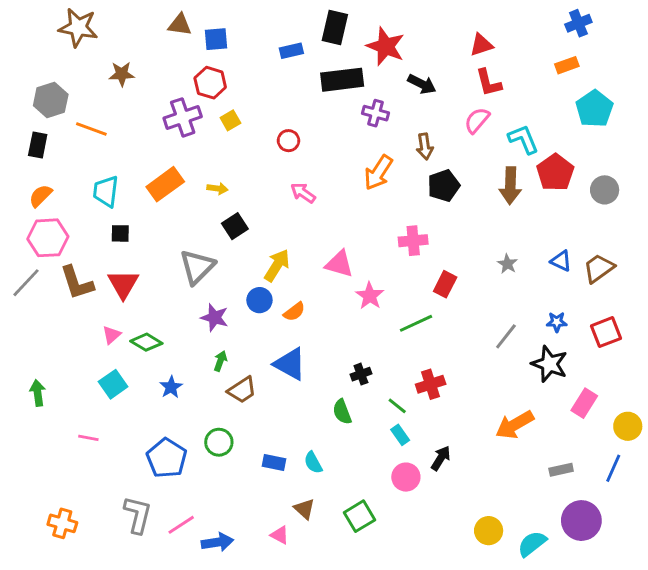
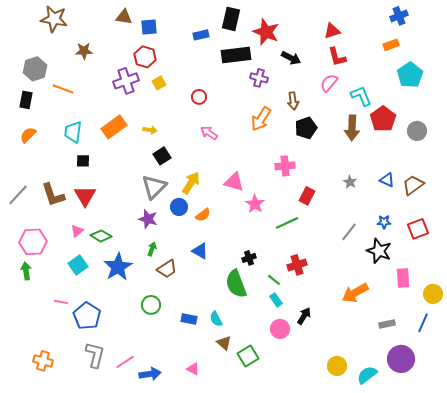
pink hexagon: (48, 238) -> (33, 242), moved
gray triangle: (197, 267) -> (154, 187), moved
blue triangle: (290, 364) -> (200, 251), size x0.7
blue star: (171, 387) -> (118, 267), size x1.8
pink rectangle: (584, 403) -> (403, 278), turned -36
green semicircle: (342, 412) -> (236, 284), size x1.6
blue pentagon: (167, 458) -> (87, 316), moved
brown triangle: (304, 509) -> (224, 343), moved

